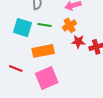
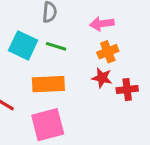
orange cross: (70, 25) -> (108, 52), moved

